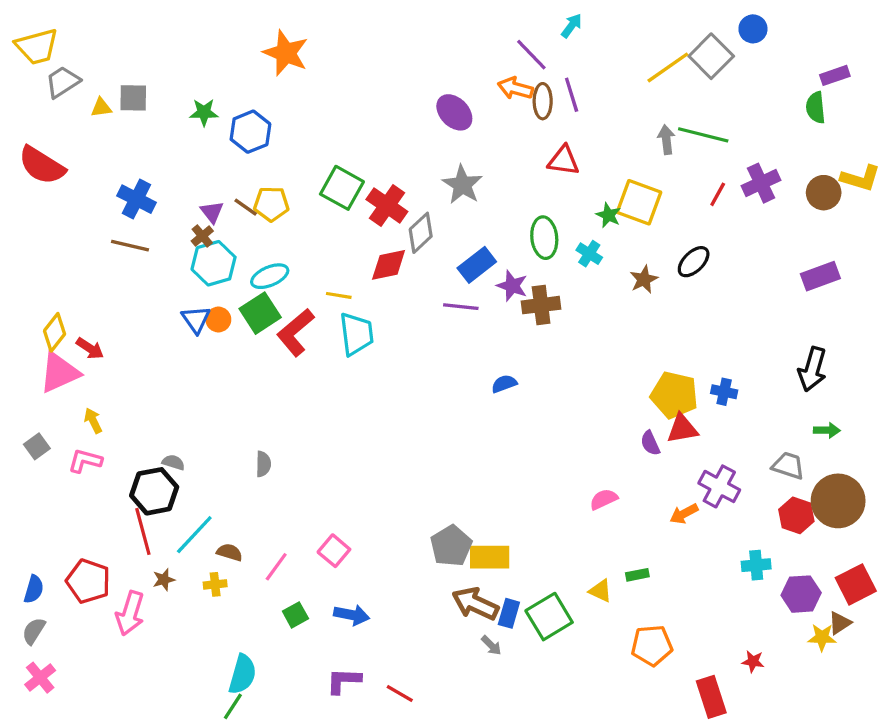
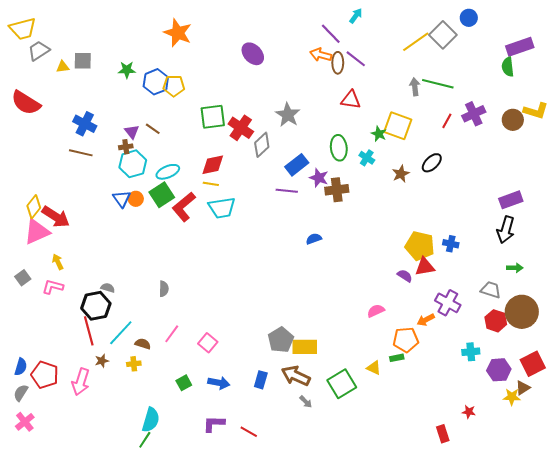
purple rectangle: (835, 75) -> (520, 47), size x1.5
purple line: (572, 95) -> (356, 59), turned -35
purple ellipse: (454, 112) -> (253, 54), moved
green square: (342, 188) -> (213, 117), turned -36
yellow pentagon: (271, 204) -> (174, 86), moved
brown cross: (202, 236) -> (126, 147), turned 32
red diamond: (389, 265) -> (213, 165), moved
purple rectangle: (820, 276) -> (511, 200), moved
cyan trapezoid: (356, 334) -> (222, 208), turned 88
red arrow: (90, 348) -> (56, 217), size x1.6
purple semicircle: (650, 443) -> (405, 276), turned 147
pink line: (276, 567) -> (172, 334), moved
red pentagon: (88, 581) -> (45, 375), moved
blue rectangle: (509, 613) -> (261, 380), moved
orange pentagon: (652, 645) -> (406, 340), moved
red rectangle: (711, 697) -> (443, 434), size x0.7

